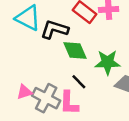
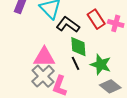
black line: (79, 82) -> (76, 63), moved
pink triangle: (24, 92) -> (44, 57), moved, size x1.6

